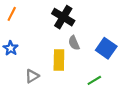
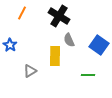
orange line: (12, 14) -> (22, 13), moved
green line: (94, 80) -> (88, 75), turned 32

